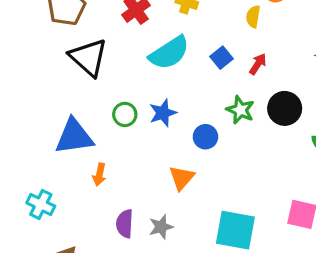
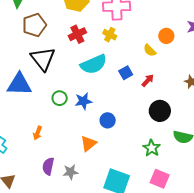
yellow semicircle: (253, 17) -> (150, 50), turned -64
green star: (240, 110) -> (152, 148), moved
blue triangle: (74, 137) -> (19, 84), moved

